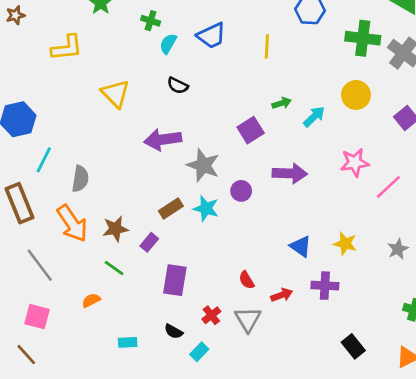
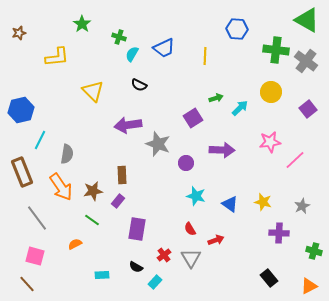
brown rectangle: (171, 209) -> (122, 175), moved, turned -60
cyan star: (206, 209) -> (196, 196), moved
purple cross: (325, 286) -> (279, 233), moved

